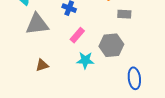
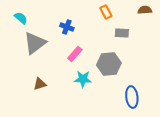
gray triangle: (37, 24) -> (35, 43), turned -30

